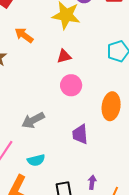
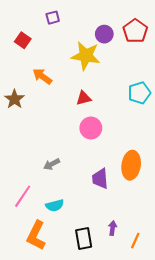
orange ellipse: (111, 106) -> (131, 165), moved
gray arrow: (33, 120) -> (52, 164), size x0.7

